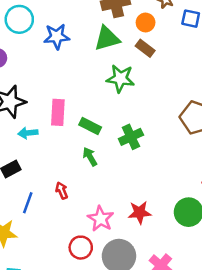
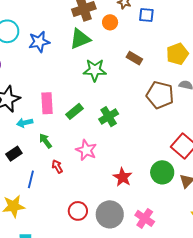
brown rectangle: (145, 48) -> (134, 58), moved
green rectangle: (90, 126) -> (75, 111), turned -60
green arrow: (90, 157) -> (45, 141), moved
red star: (140, 213) -> (123, 177), turned -30
pink star: (101, 219) -> (86, 150), moved

